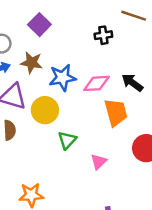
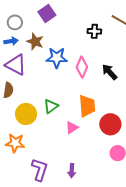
pink diamond: (96, 83) -> (82, 67), turned -75
yellow circle: (45, 110) -> (26, 114), moved
orange trapezoid: (116, 112) -> (87, 106), moved

